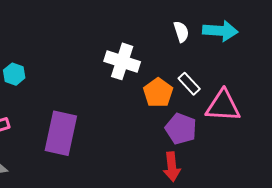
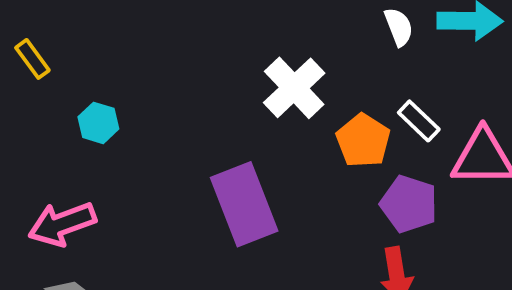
white cross: (122, 61) -> (294, 88), turned 32
purple rectangle: (61, 133) -> (244, 204), moved, turned -30

